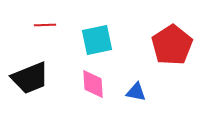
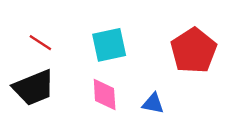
red line: (45, 25) -> (40, 43), moved, turned 35

